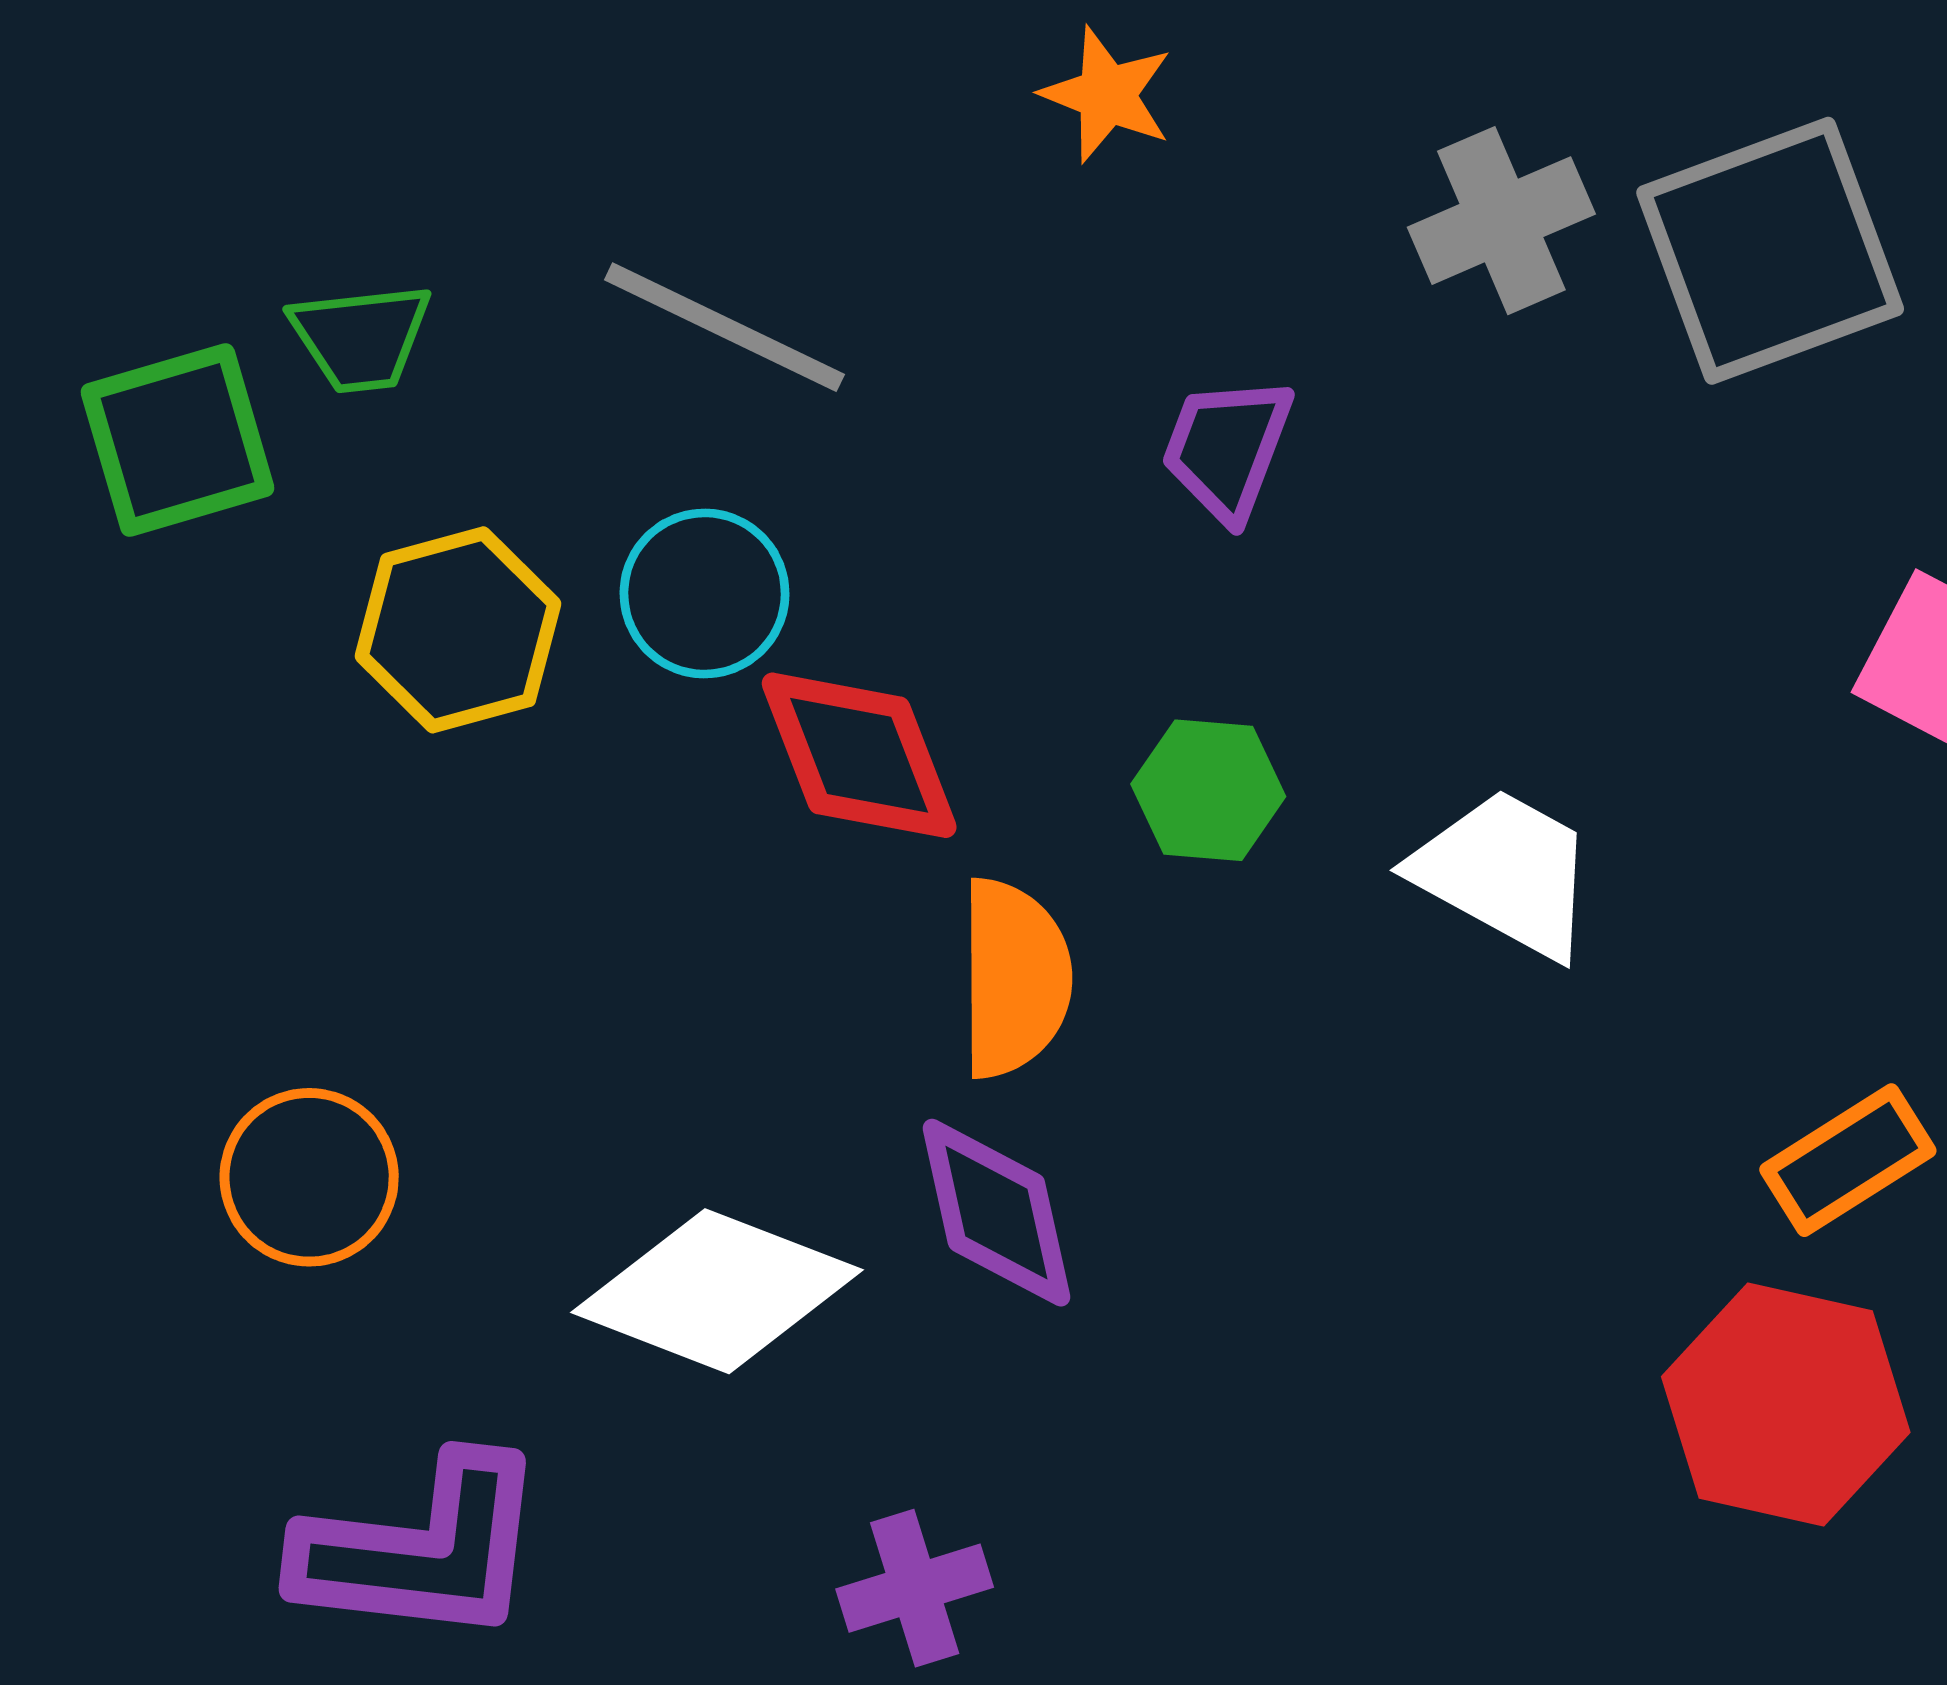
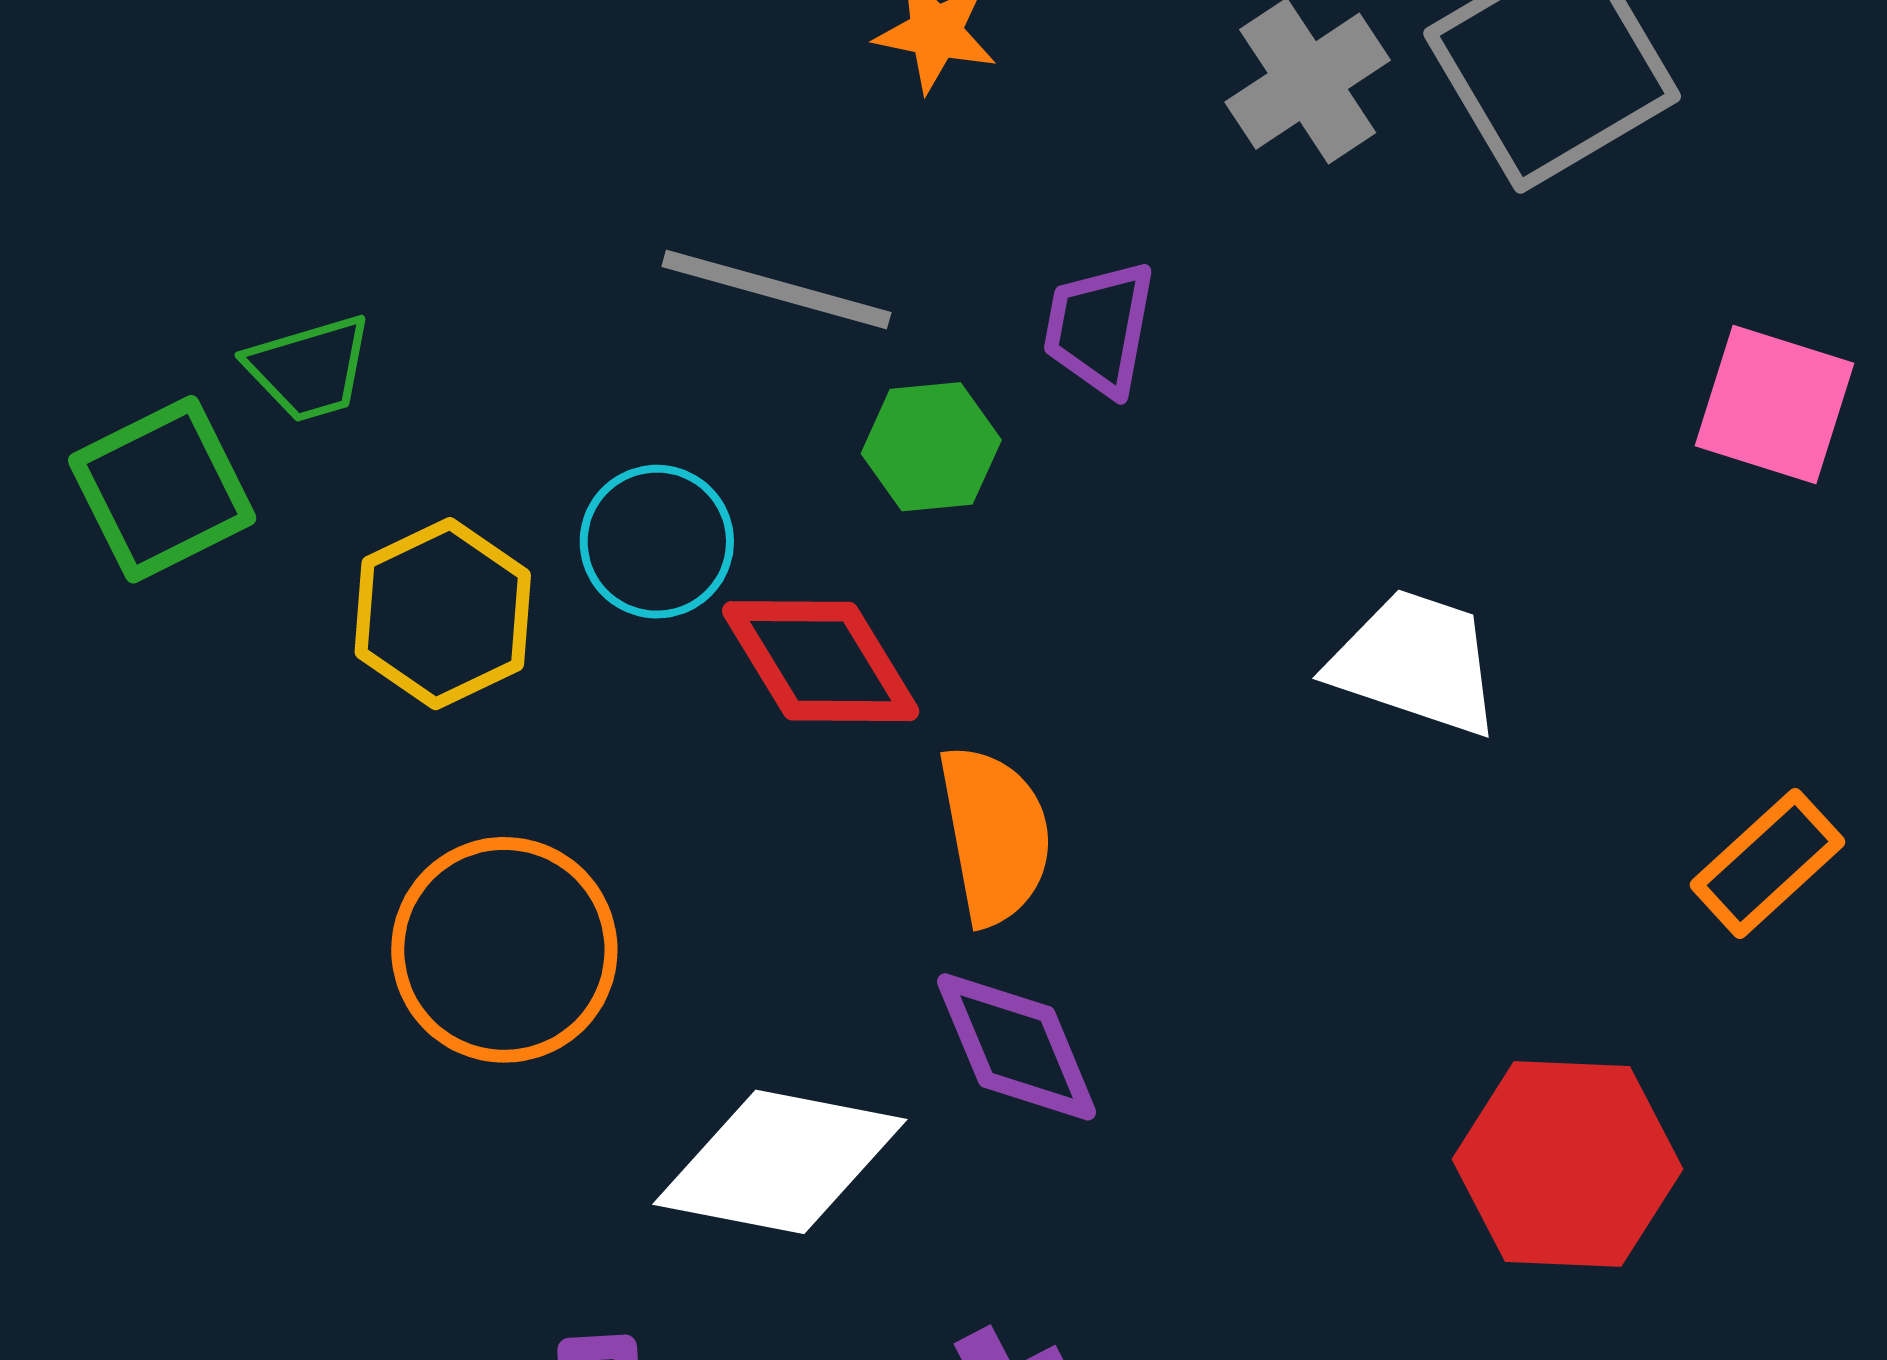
gray line: (724, 327) -> (776, 289), moved
green hexagon: (1208, 790) -> (931, 447), moved
orange circle: (309, 1177) -> (504, 950), moved, size x1.4
red hexagon: (1786, 1405) -> (1567, 1164), moved

